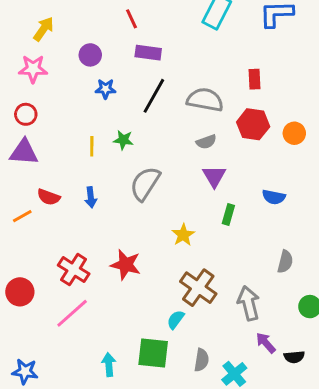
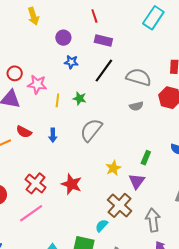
yellow arrow: (44, 29) -> (33, 16), turned 120
pink star: (33, 69) -> (37, 84), moved
purple triangle: (214, 176) -> (137, 181), moved

